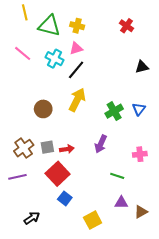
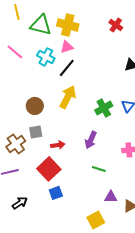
yellow cross: (77, 26) -> (68, 25), size x1.5
gray square: (47, 147) -> (36, 132), moved
green line: (117, 176) -> (99, 169), moved
blue square: (65, 198) -> (56, 193), turned 32
black arrow: (32, 218) -> (20, 203), moved
yellow square: (93, 220) -> (96, 220), moved

